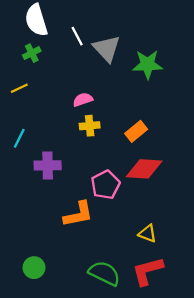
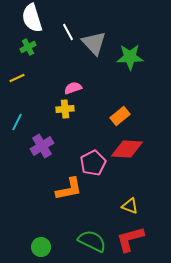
yellow cross: (90, 126) -> (65, 109), moved
purple cross: (48, 165) -> (42, 146), turned -30
green circle: (34, 268) -> (41, 247), moved

